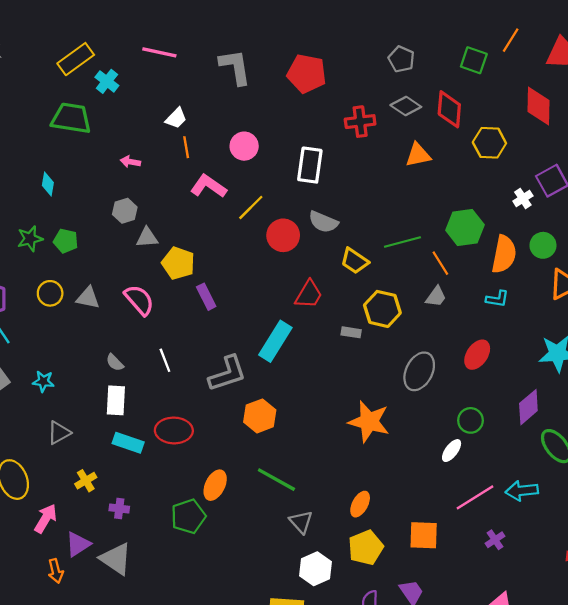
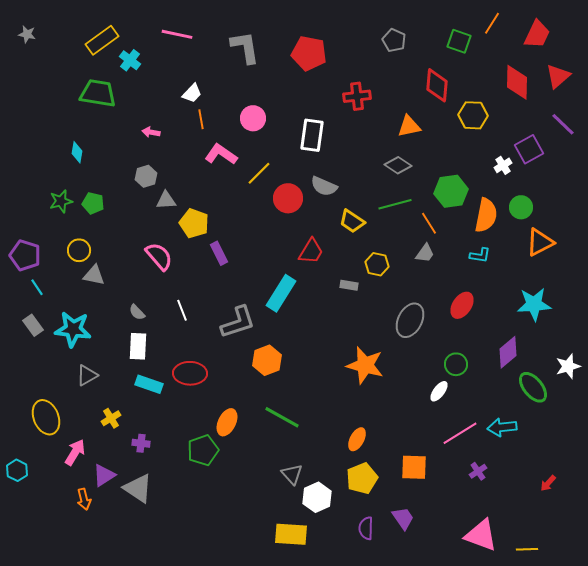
gray diamond: (406, 106) -> (398, 165), moved
gray triangle: (88, 298) -> (94, 275), moved
yellow hexagon: (382, 309) -> (377, 264), size x0.7
cyan star: (43, 381) -> (73, 329), size x1.8
gray triangle: (301, 522) -> (292, 474), moved

